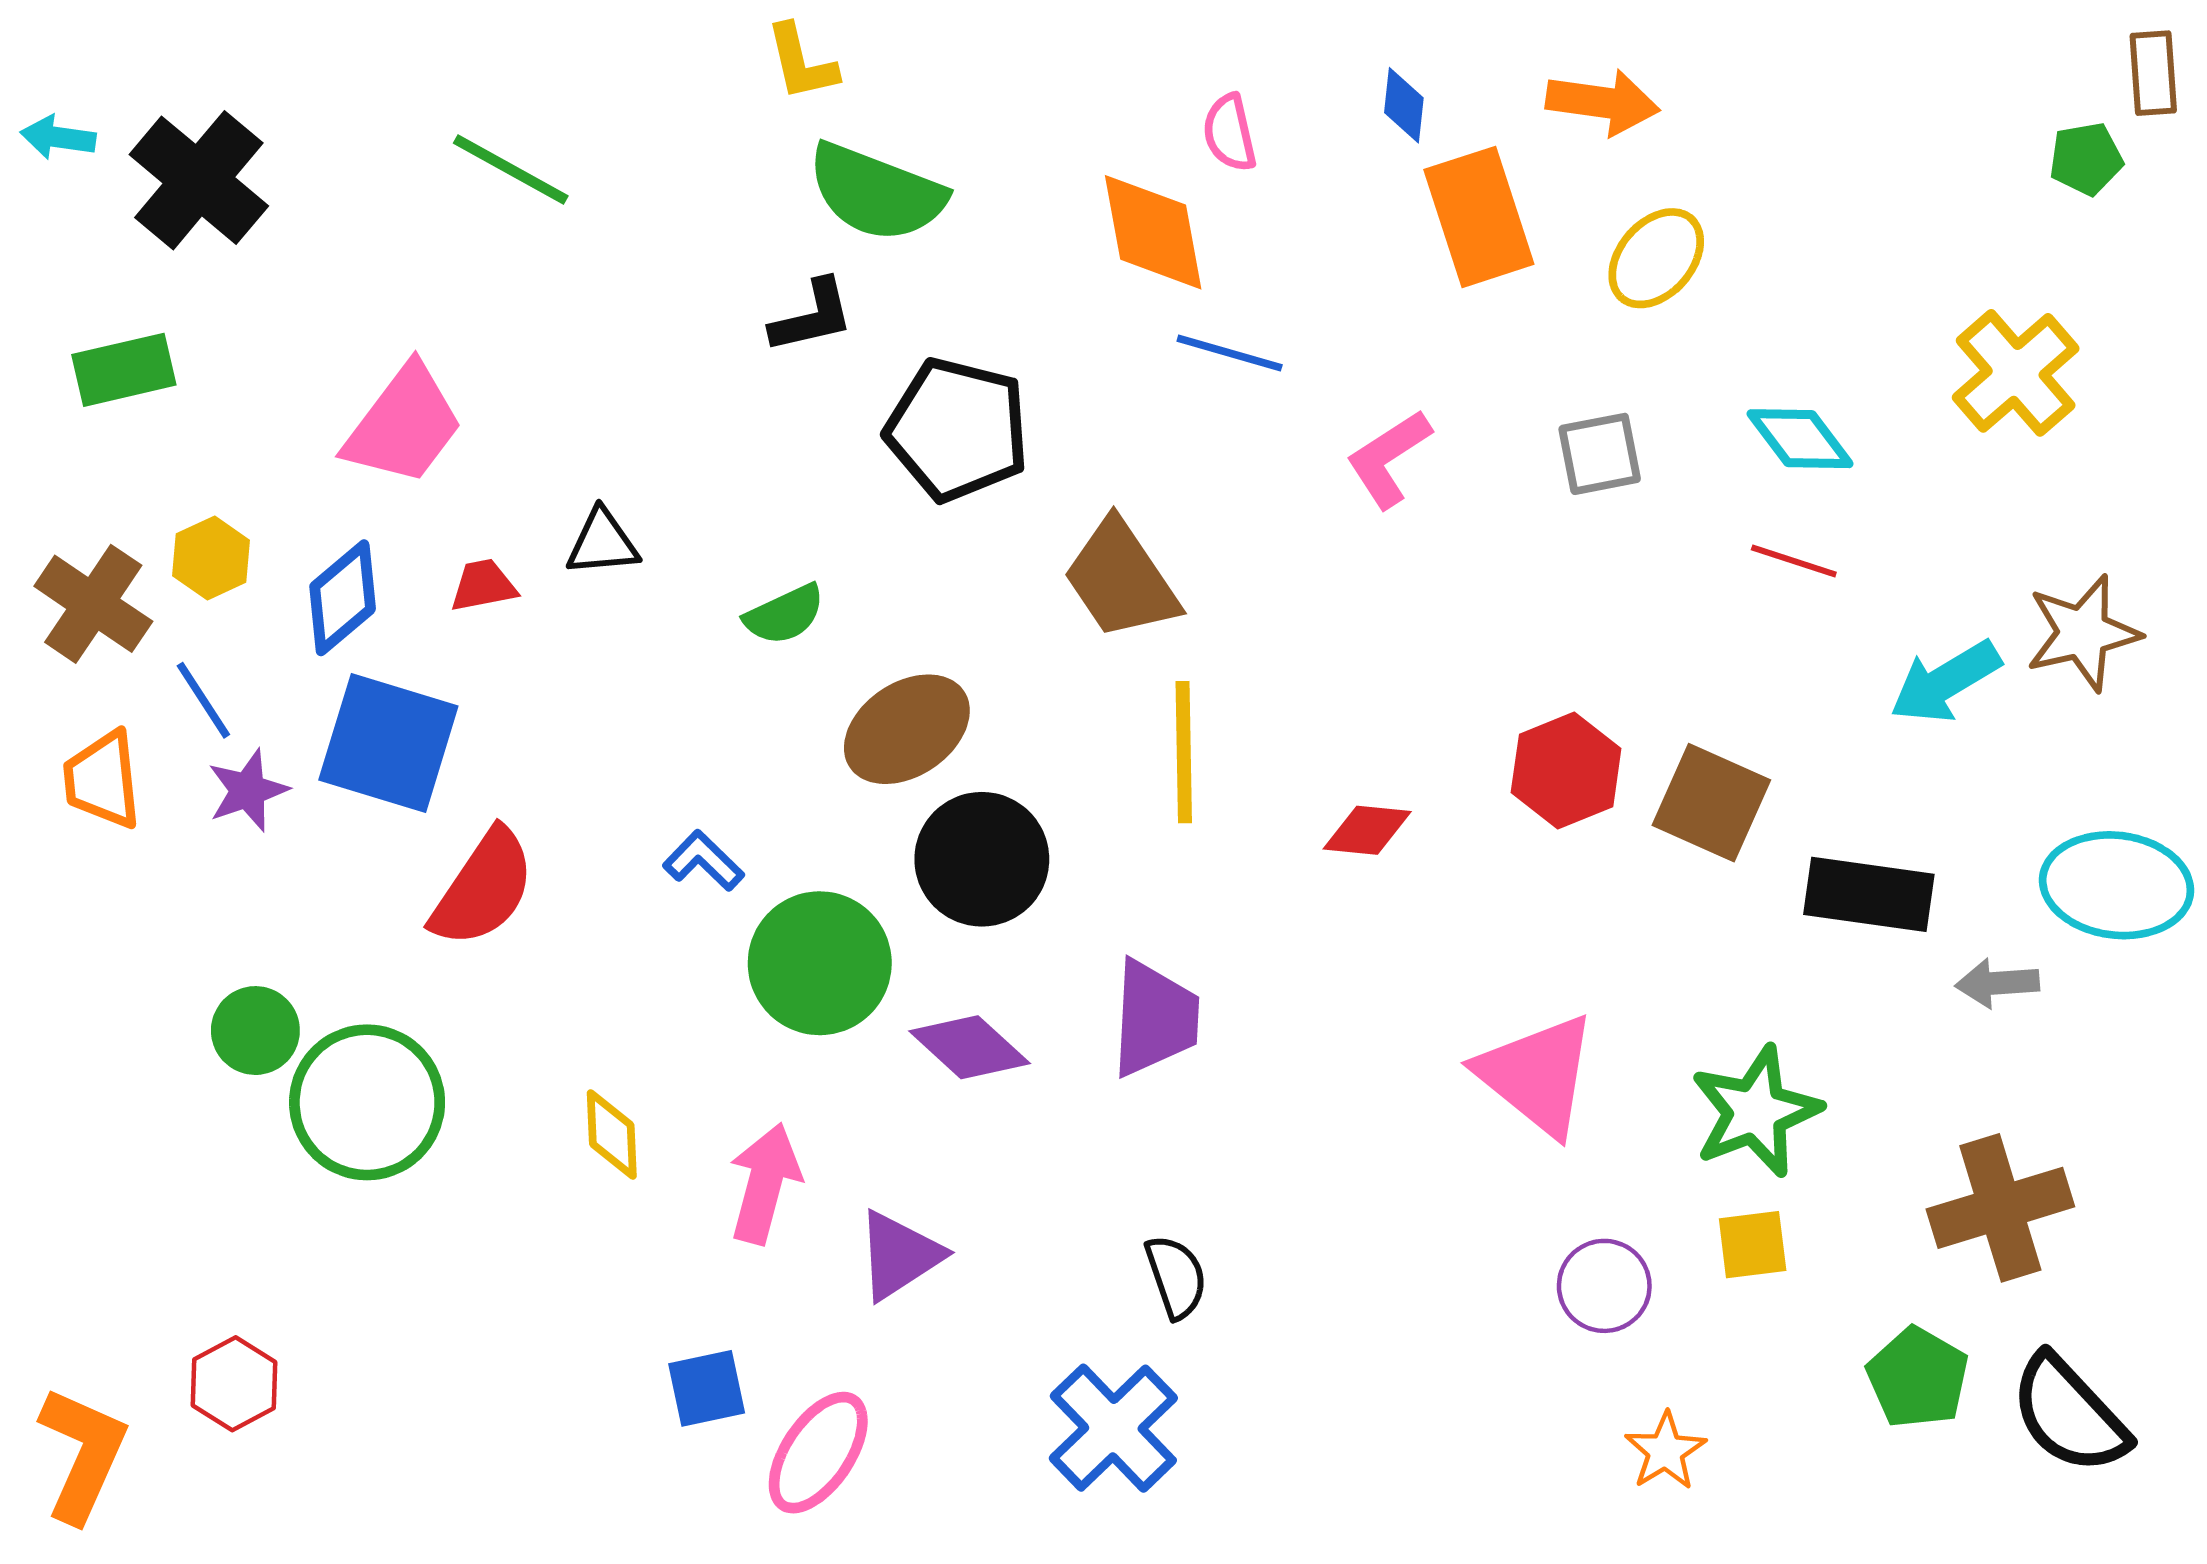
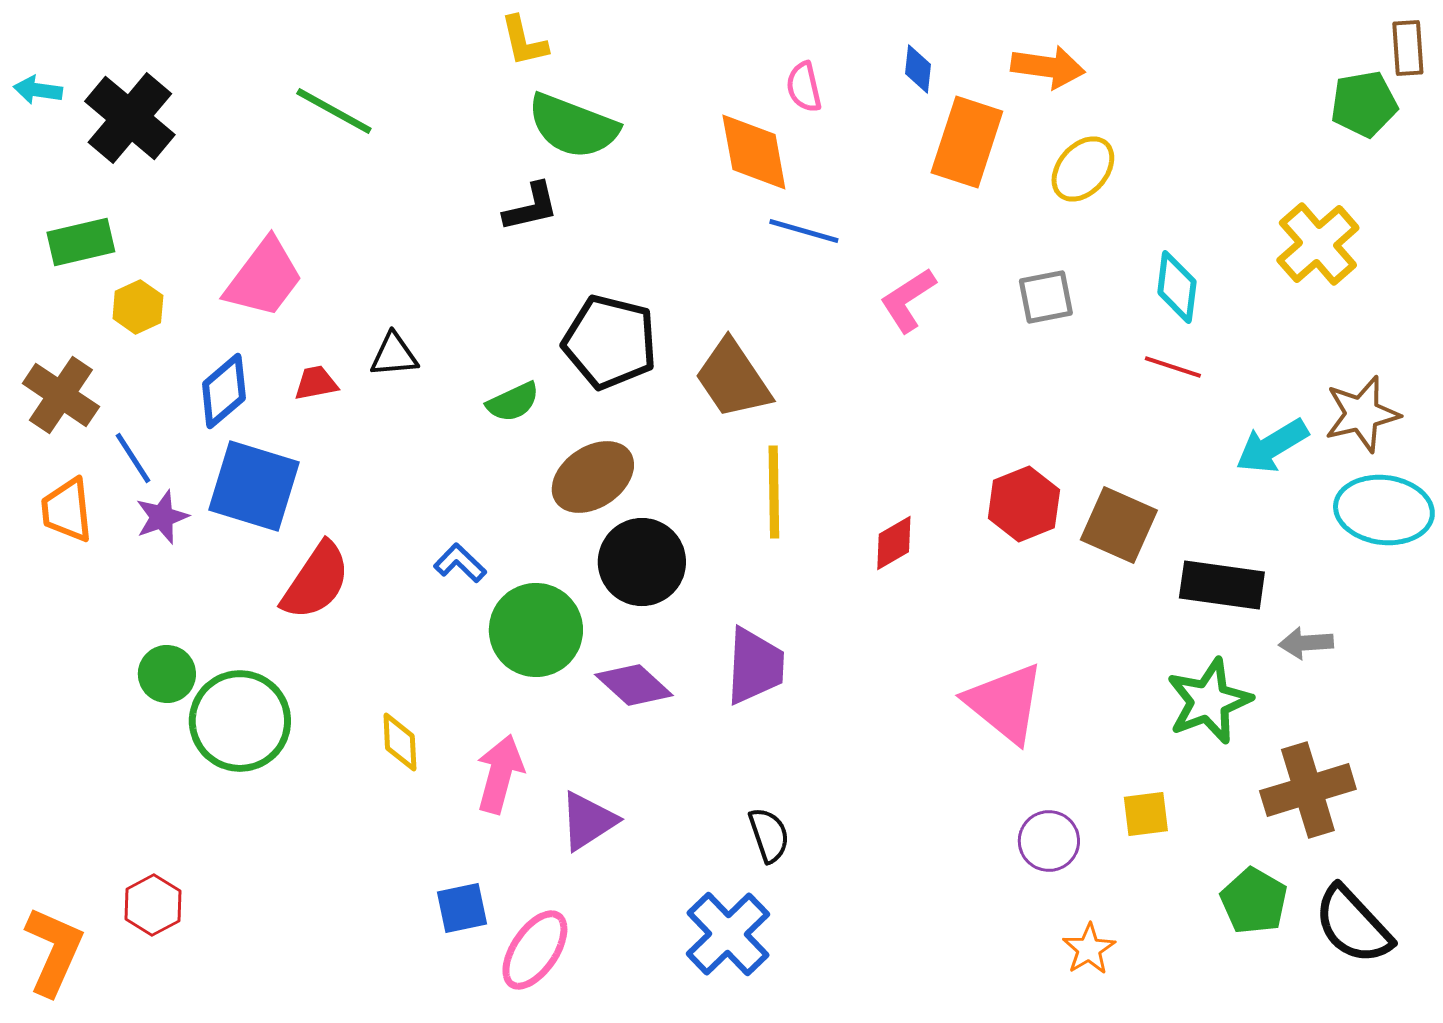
green pentagon: (2086, 159) -> (1364, 104), size x1.4
orange rectangle: (1479, 217) -> (967, 142), turned 36
black pentagon: (957, 429) -> (610, 342), moved
cyan diamond: (1800, 439) -> (1177, 287), turned 44
yellow hexagon: (211, 558) -> (138, 307), moved
red diamond: (1367, 830) -> (894, 543), turned -36
cyan ellipse: (2117, 885) -> (1384, 510), moved
green star: (1756, 1112) -> (1209, 701), moved

